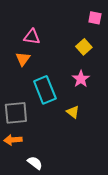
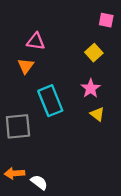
yellow triangle: (73, 112) -> (97, 114), moved
orange arrow: (13, 140) -> (15, 173), moved

